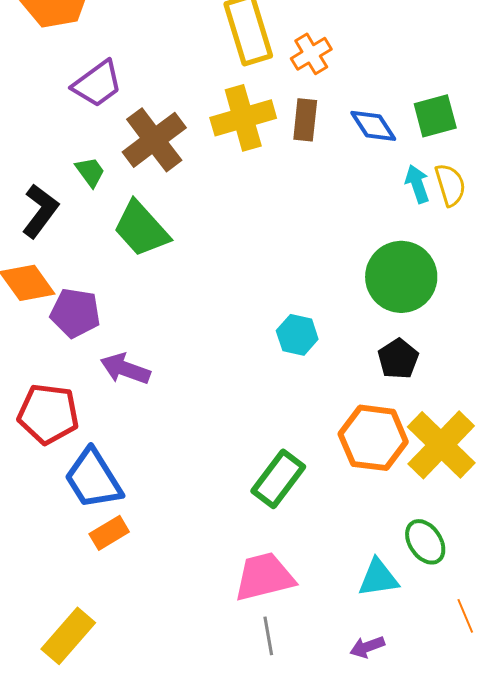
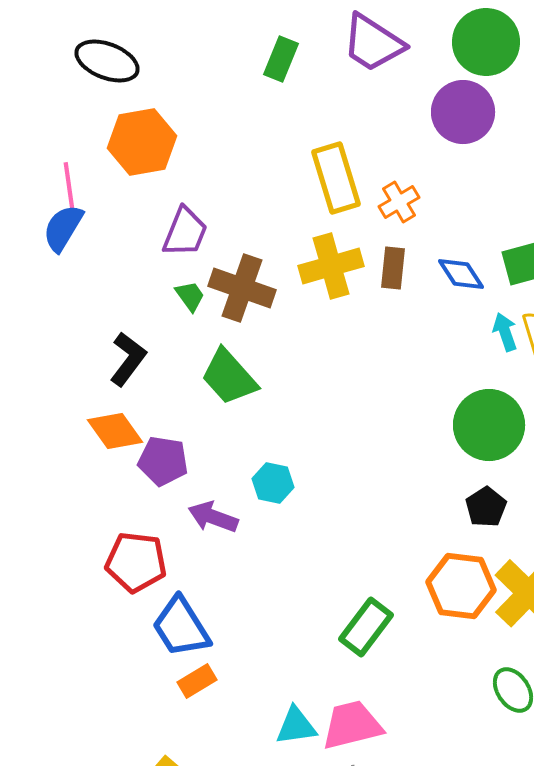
purple trapezoid: (97, 84) -> (185, 232), turned -32
brown cross: (154, 140) -> (242, 288), turned -34
green trapezoid: (90, 172) -> (190, 296), moved
cyan hexagon: (297, 335) -> (273, 483), moved
cyan triangle: (378, 578) -> (296, 726), moved

